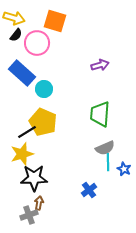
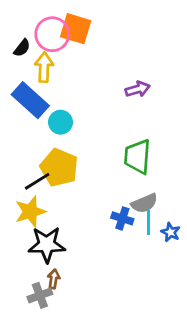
yellow arrow: (14, 18) -> (44, 67), moved, turned -105
pink circle: (37, 43) -> (52, 34), moved
blue cross: (89, 190) -> (122, 218), moved, turned -35

